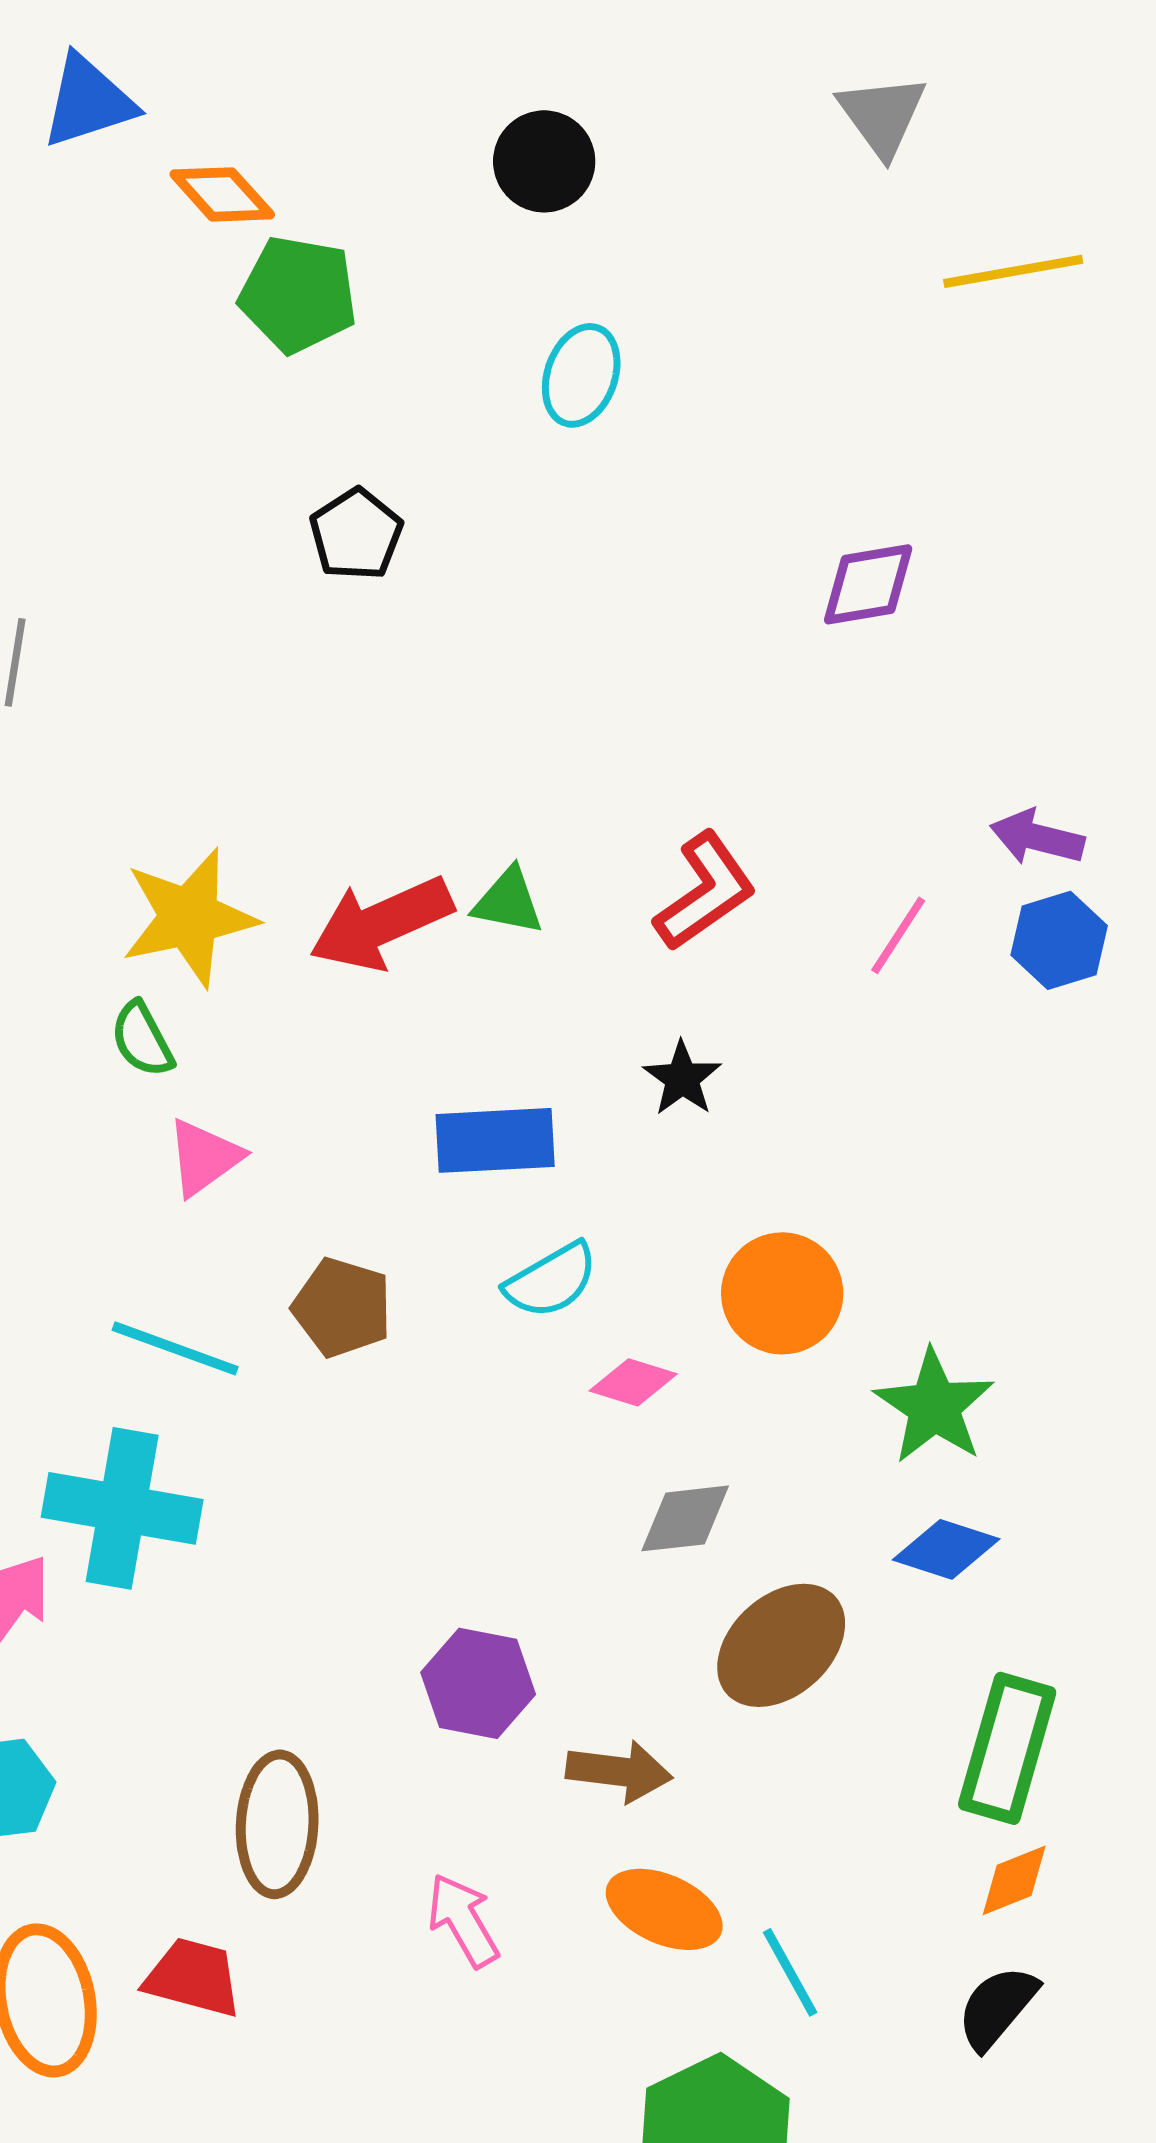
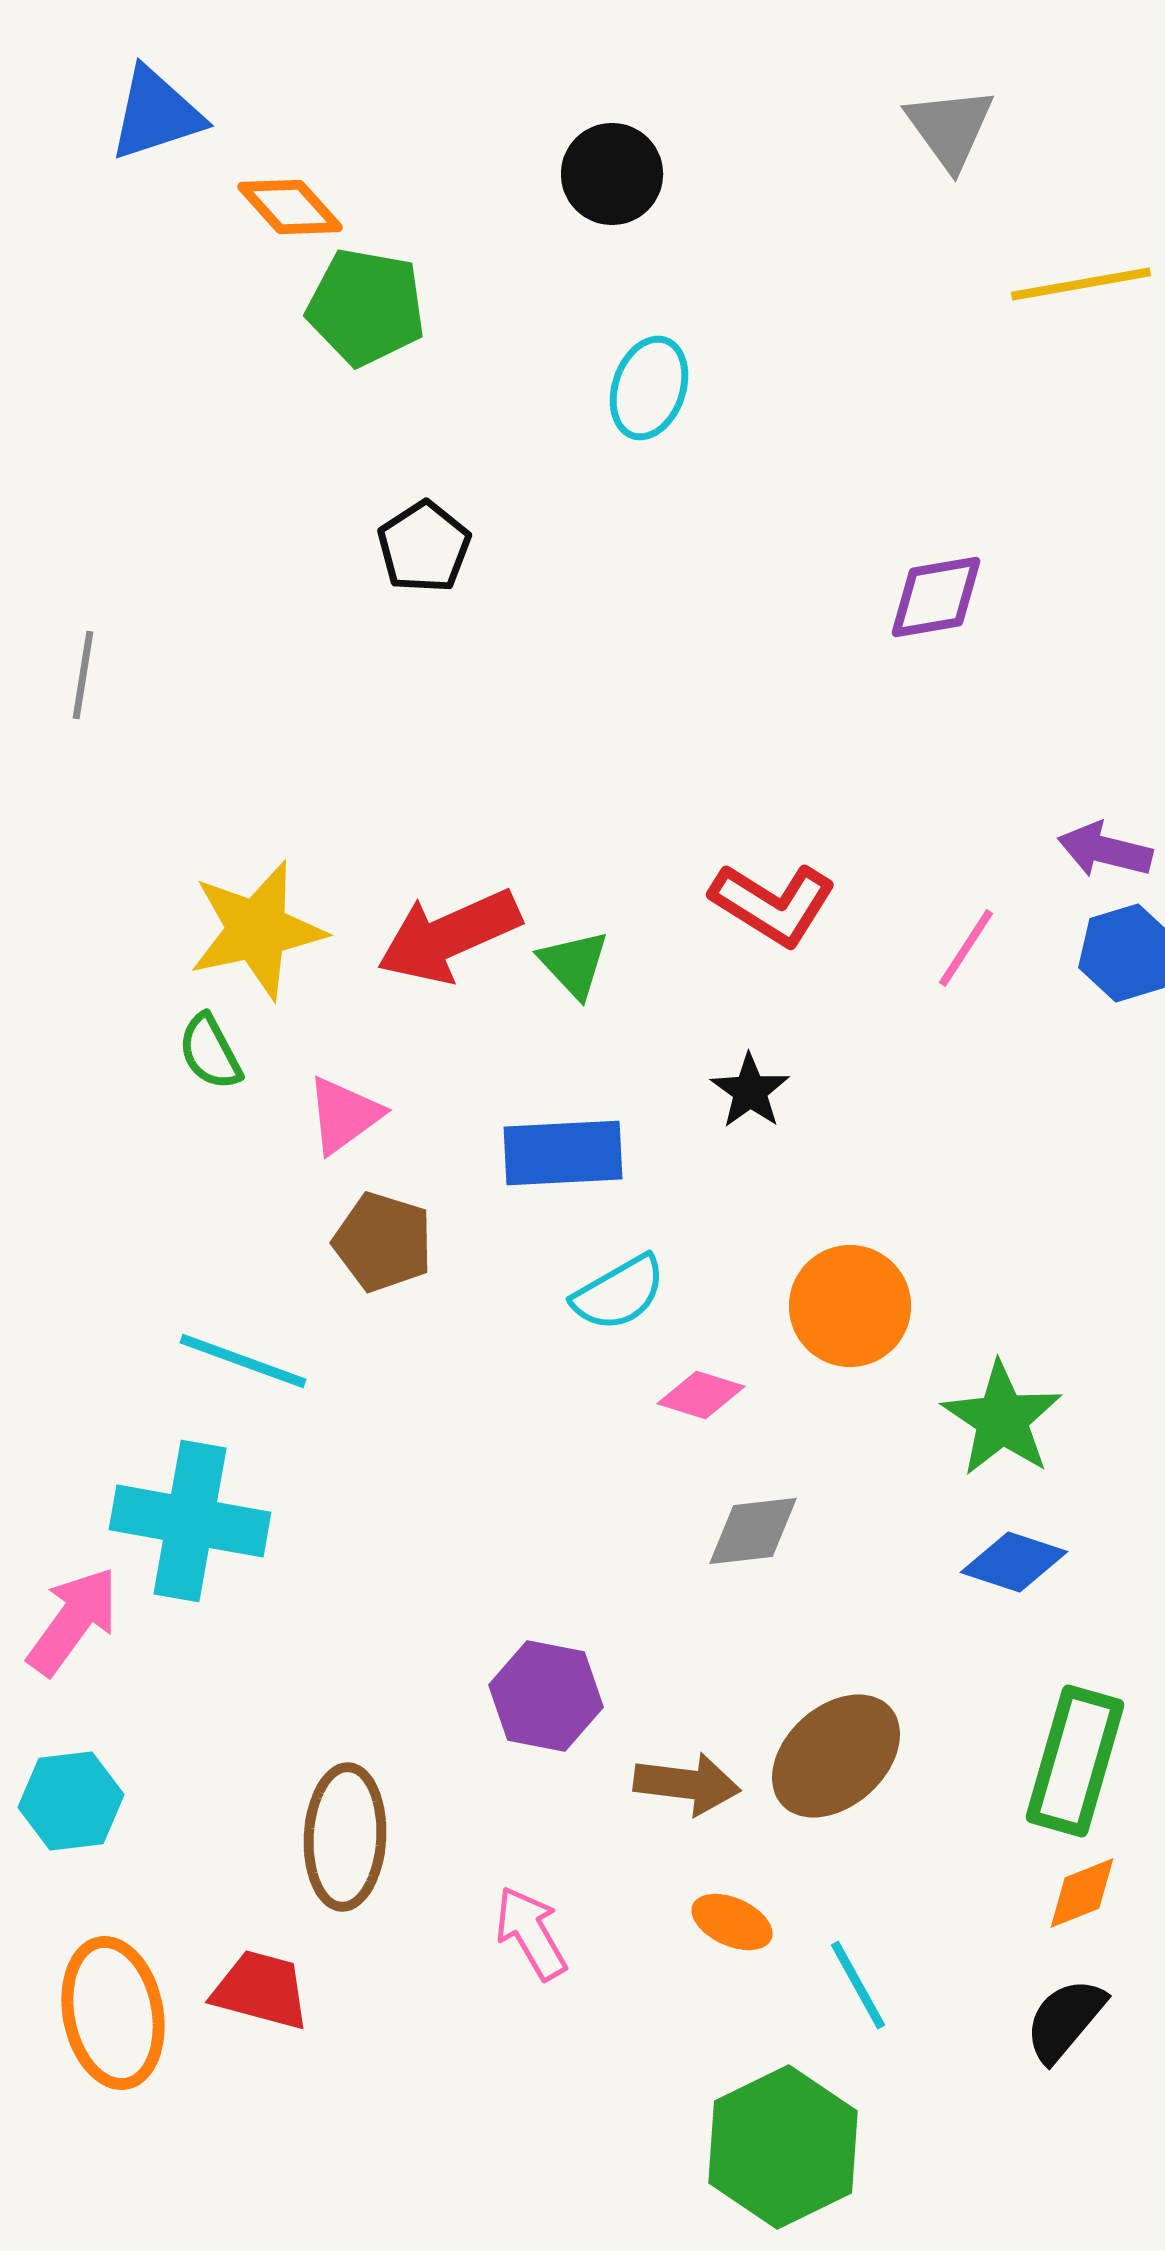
red L-shape: (705, 891) -> (773, 904), turned 67
green triangle: (508, 901) -> (574, 964), moved, turned 36
pink triangle: (204, 1157) -> (344, 1115), moved
brown pentagon: (342, 1307) -> (383, 1242), moved
brown ellipse: (781, 1645) -> (836, 1756), moved
orange ellipse: (664, 1909) -> (732, 1922), size x0.7

